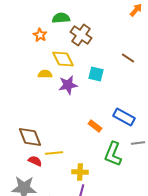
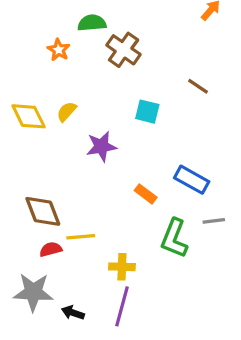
yellow diamond: (63, 59) -> (29, 116), moved
yellow semicircle: (45, 74) -> (67, 112), turned -48
purple star: (68, 85) -> (101, 146), moved
red semicircle: (35, 161) -> (51, 249), turned -40

